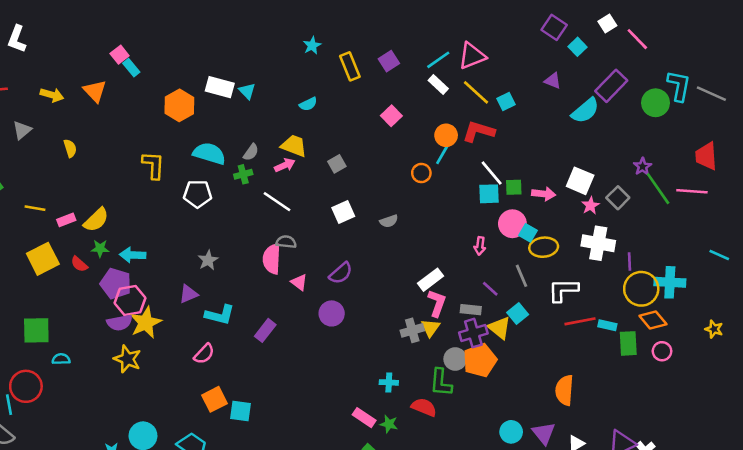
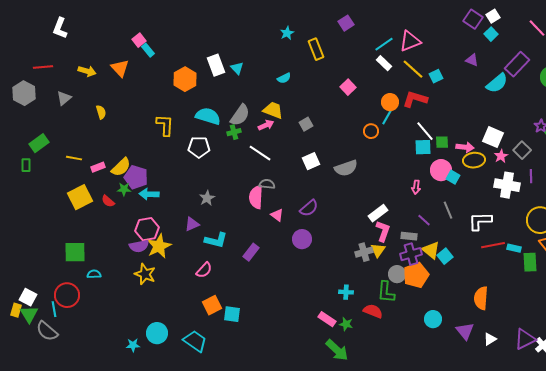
white square: (607, 23) -> (493, 16), moved
purple square: (389, 61) -> (346, 23), moved
white rectangle: (220, 87) -> (216, 65), turned 55
gray semicircle: (251, 152) -> (240, 115), size x1.6
gray semicircle: (389, 221) -> (346, 168), size x1.6
yellow ellipse: (544, 247) -> (474, 160), moved
purple line: (629, 261) -> (531, 176), moved
purple pentagon: (116, 284) -> (136, 177), moved
cyan square: (518, 313) -> (445, 256), moved
cyan circle: (511, 432) -> (433, 319), moved

